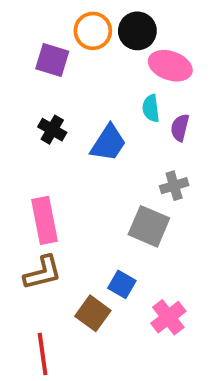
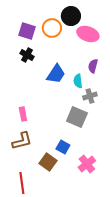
orange circle: (93, 31) -> (52, 28), moved
cyan semicircle: (151, 108) -> (78, 81), moved
black cross: (52, 130) -> (27, 55), moved
pink rectangle: (44, 220) -> (23, 114), size x0.6

